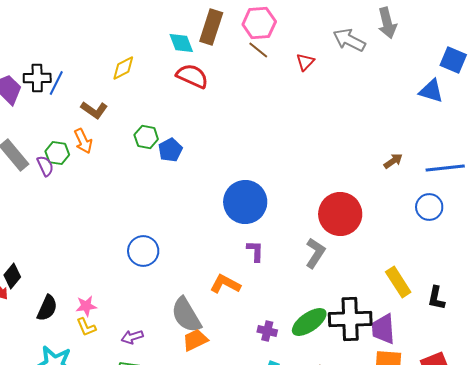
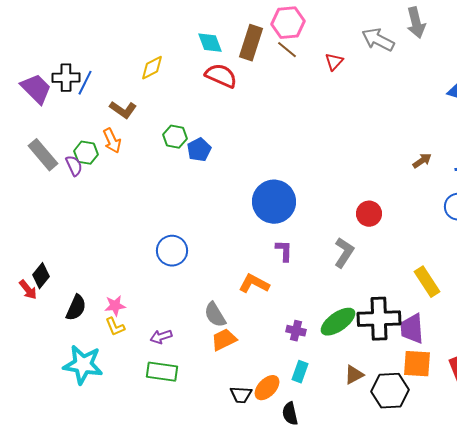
brown rectangle: (211, 27) -> (251, 43), moved
red circle: (340, 214) -> (369, 214), size x0.6
gray semicircle: (186, 315) -> (215, 315), size x0.7

